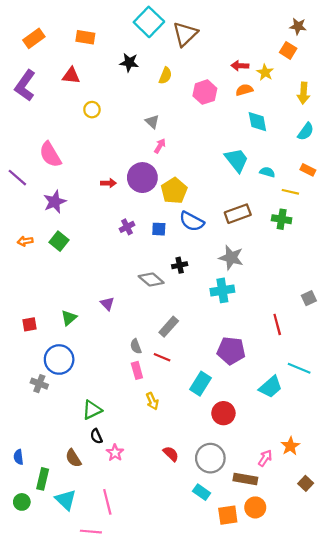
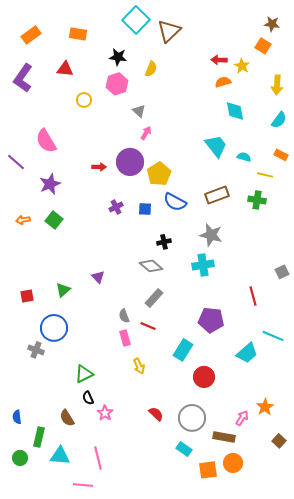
pink hexagon: (205, 92) -> (117, 84), moved
gray diamond: (151, 279) -> (151, 266), moved
cyan triangle: (66, 500) -> (60, 456), turned -40

